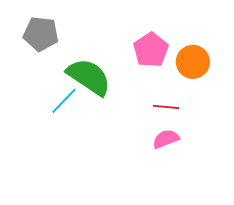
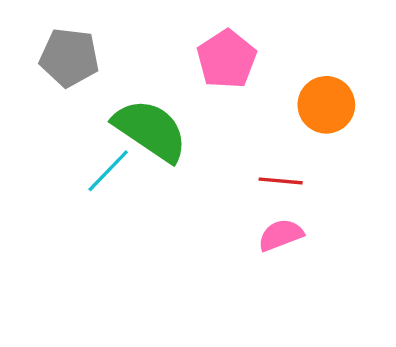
pink pentagon: (151, 50) -> (227, 59), moved

